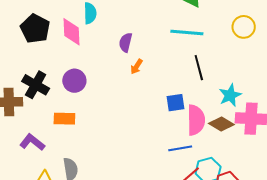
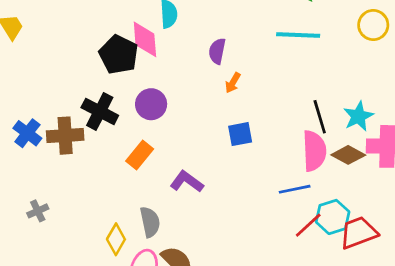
black pentagon: (35, 29) -> (119, 54), moved
black line: (199, 68) -> (320, 117), moved
blue square: (175, 103) -> (240, 134), moved
orange rectangle: (64, 119) -> (140, 155), turned -50
purple L-shape: (32, 142) -> (187, 182), moved

